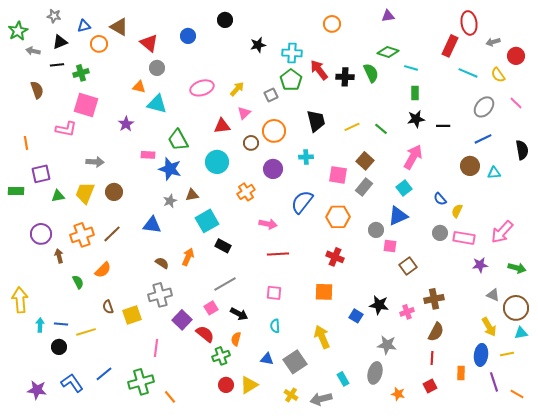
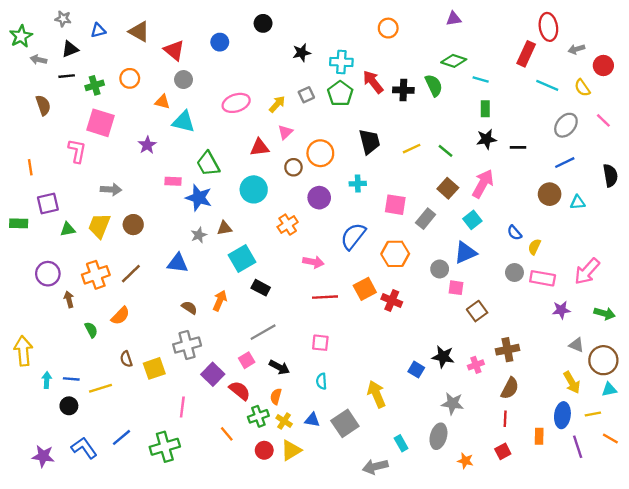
orange circle: (99, 44) -> (130, 78), moved
gray square: (271, 95) -> (306, 95), moved
pink L-shape: (66, 129) -> (77, 151), turned -90
brown square: (365, 161) -> (448, 188), moved
orange square: (324, 292) -> (365, 289), moved, turned -30
orange line: (517, 394) -> (610, 439), moved
yellow cross: (291, 395) -> (284, 421), moved
orange line: (170, 397) -> (227, 434), moved

